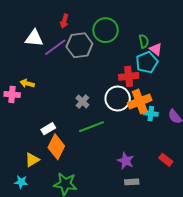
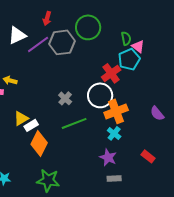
white triangle: (34, 38) -> (17, 35), turned -30
red cross: (129, 76) -> (111, 73), turned -30
orange cross: (140, 102) -> (116, 111), moved
cyan cross: (151, 114) -> (114, 133), moved, turned 32
yellow triangle: (32, 160) -> (21, 118), moved

